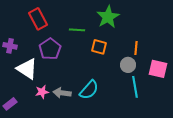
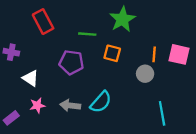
purple pentagon: (50, 49) -> (71, 62), moved, turned -30
white triangle: (27, 69) -> (31, 78), size x0.7
pink square: (158, 69) -> (179, 54), moved
cyan line: (135, 87) -> (162, 113), moved
pink star: (42, 92) -> (37, 105), moved

